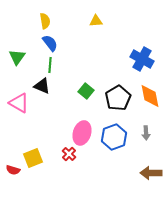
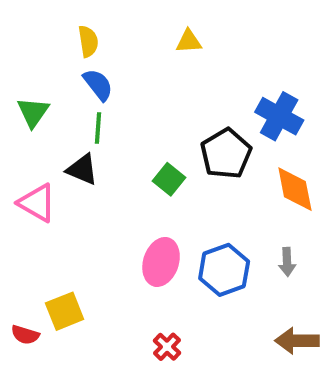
black pentagon: (118, 98) -> (226, 154), moved
red cross: (69, 154) -> (167, 347), moved

